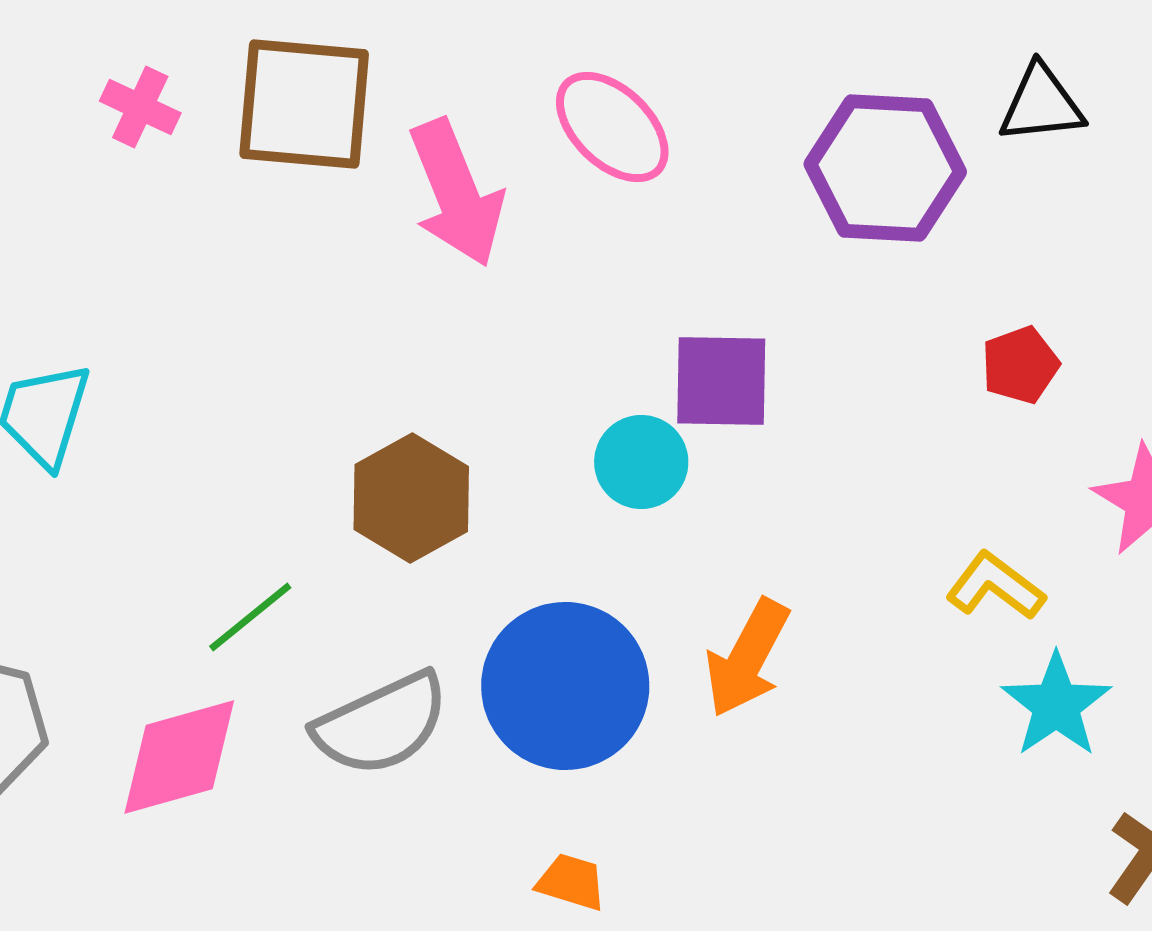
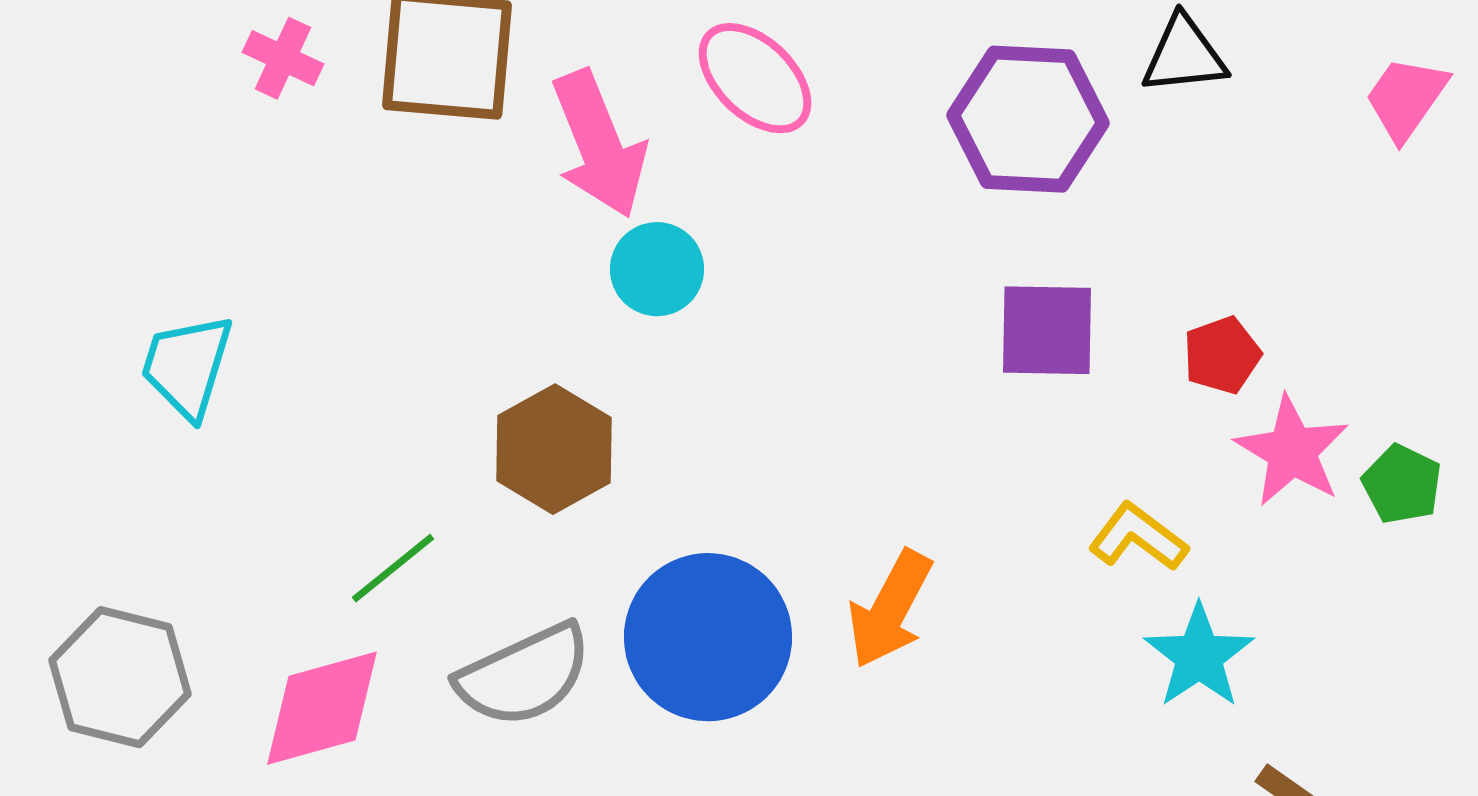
red pentagon: (1020, 365) -> (1222, 355), moved
purple square: (721, 381) -> (1047, 330), moved
cyan circle: (641, 462) -> (657, 269), moved

